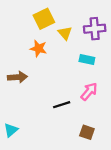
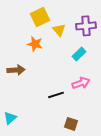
cyan rectangle: (87, 60) -> (79, 54), turned -56
pink arrow: (89, 91) -> (81, 83), turned 30
brown square: (87, 132) -> (71, 124), moved

